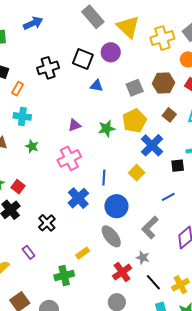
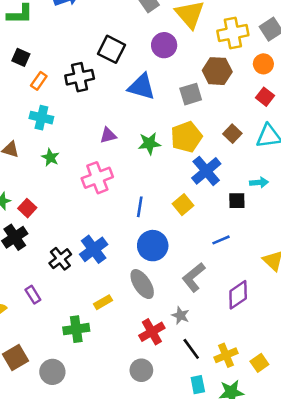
black square: (83, 59) -> (112, 49), moved
black cross: (48, 68) -> (80, 77), moved
brown hexagon: (163, 83) -> (217, 71), moved
blue triangle: (97, 86) -> (142, 87), size x1.6
blue cross: (78, 198) -> (94, 249), moved

